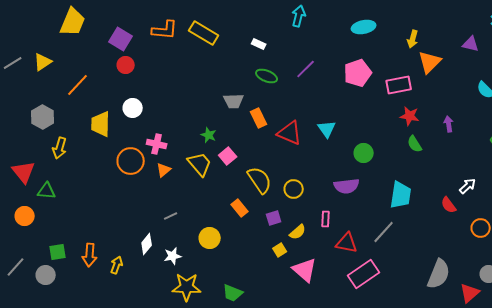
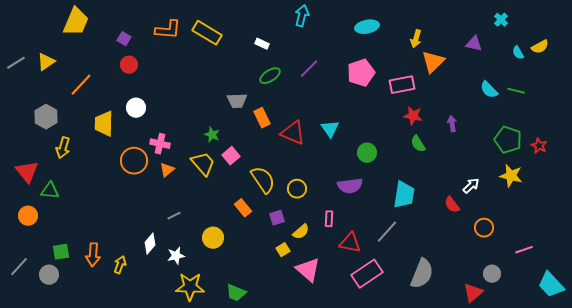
purple square: (121, 39) -> (124, 39), size x0.6
green ellipse: (267, 76) -> (270, 76), turned -55
gray semicircle: (439, 274) -> (422, 274), moved

